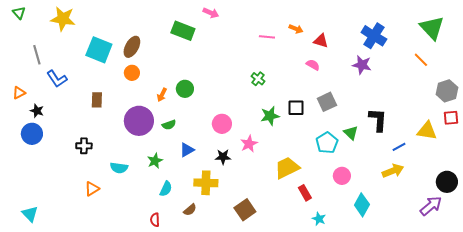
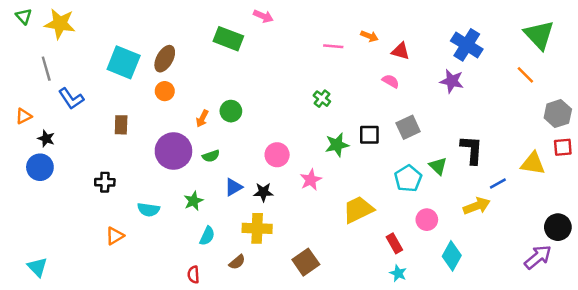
yellow star: (63, 19) -> (60, 24), moved
black star: (223, 157) -> (263, 192), moved
yellow arrow: (393, 171) -> (477, 206), moved
red rectangle: (305, 193) -> (394, 243), moved

